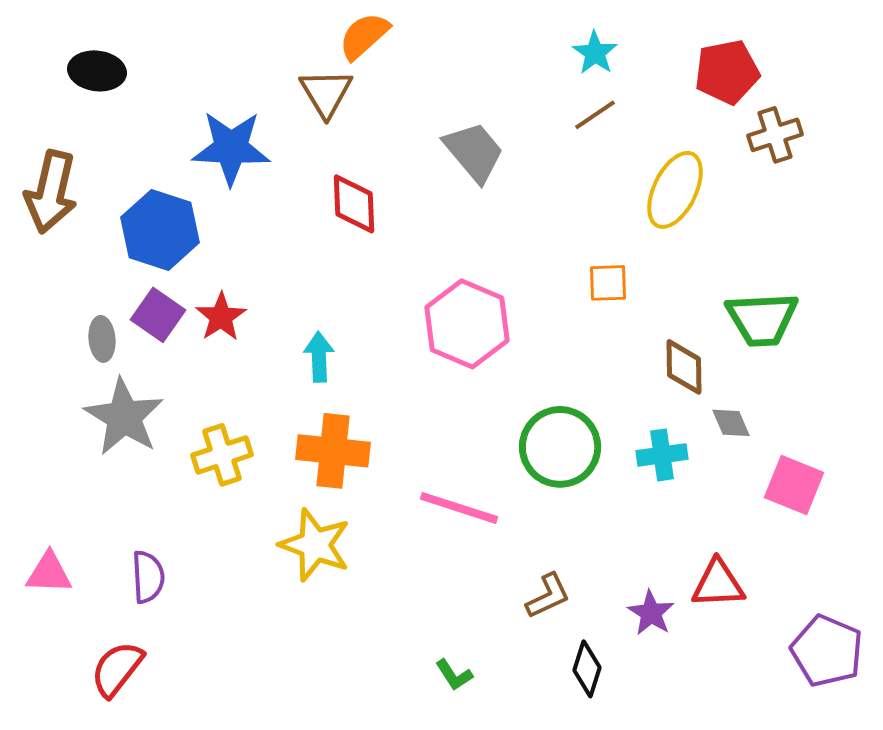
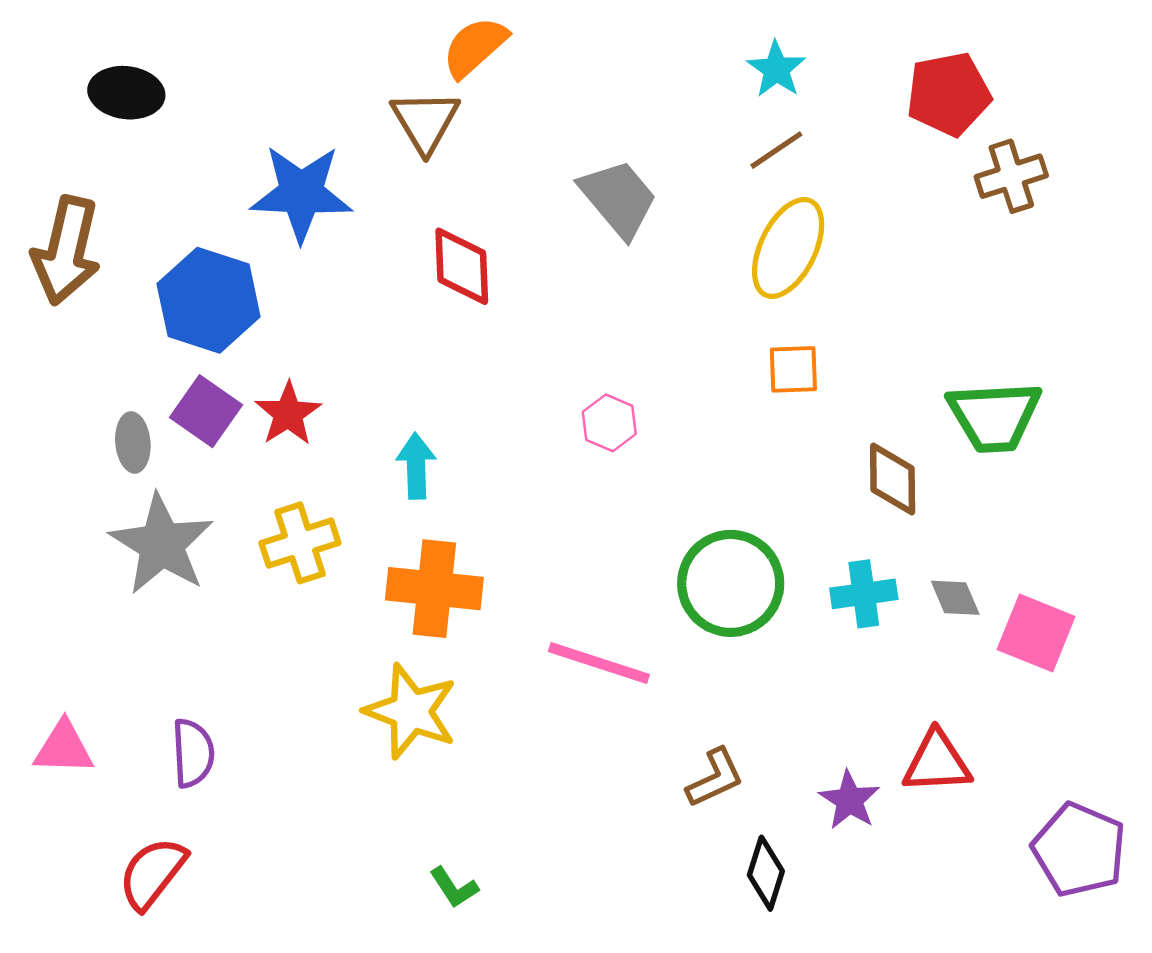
yellow ellipse: (675, 190) -> (788, 248), moved
pink hexagon: (467, 324) -> (609, 423), size x0.5
gray diamond: (731, 423) -> (955, 598), moved
yellow cross: (222, 455) -> (300, 543), moved
green L-shape: (454, 675) -> (454, 888), moved

